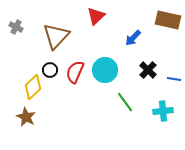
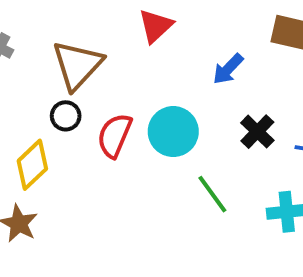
black circle: (50, 70) -> (66, 116), moved

